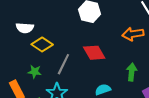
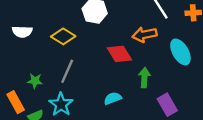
yellow diamond: (42, 45) -> (63, 36), moved
red diamond: (94, 53) -> (119, 54), moved

